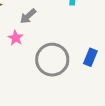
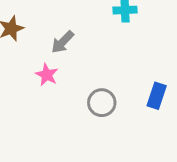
gray circle: (52, 60) -> (102, 103), size x0.6

